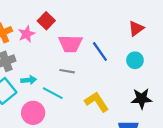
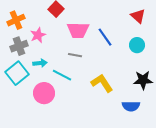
red triangle: (136, 28) -> (138, 16), turned -42
pink star: (27, 34) -> (38, 35), moved

